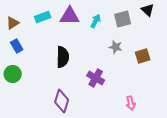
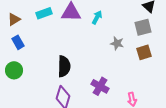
gray square: (123, 19) -> (143, 27), moved
black semicircle: (63, 57) -> (64, 66), moved
purple cross: (96, 78) -> (100, 86), moved

